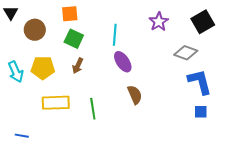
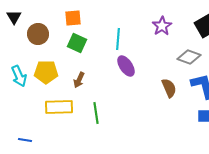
brown arrow: (78, 66) -> (79, 80), moved
brown semicircle: (135, 95) -> (169, 88), moved

